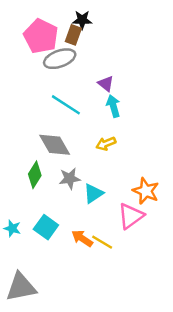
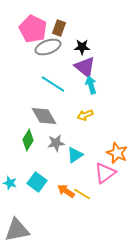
black star: (82, 20) -> (82, 47), moved
purple triangle: (106, 84) -> (85, 67), size x1.6

